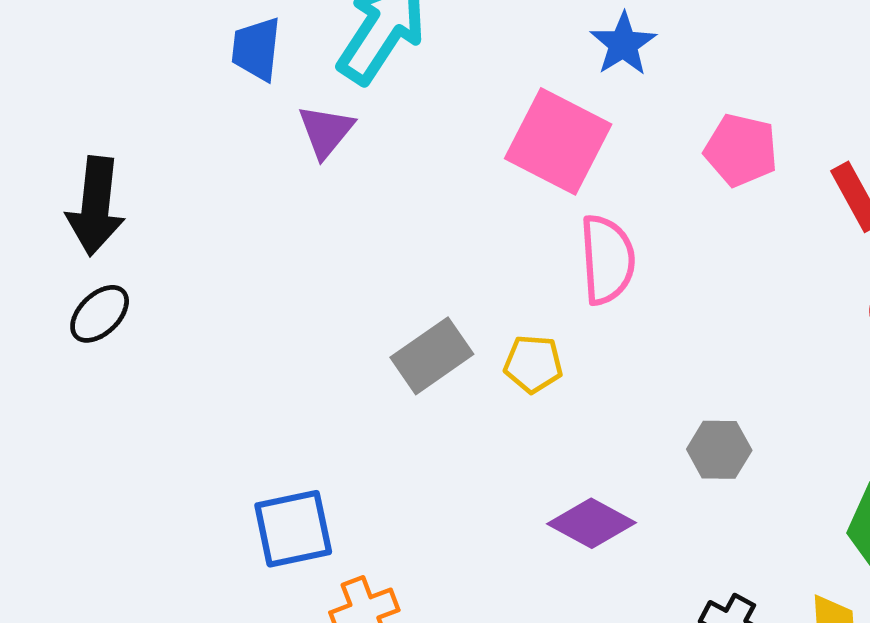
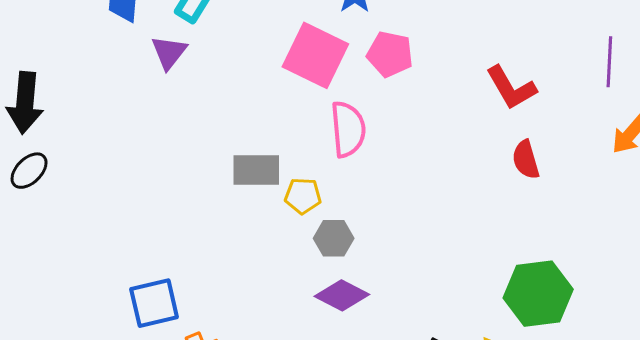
pink pentagon: (741, 150) -> (390, 54), moved
gray rectangle: (432, 356) -> (256, 170), moved, turned 36
gray hexagon: (719, 450) -> (334, 238), moved

